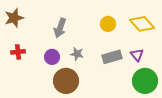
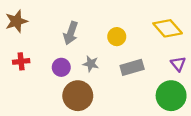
yellow circle: (108, 24) -> (117, 37), moved
purple triangle: (137, 55) -> (178, 64), moved

